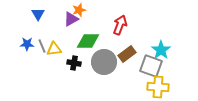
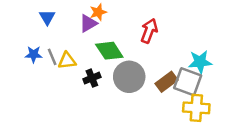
green diamond: (88, 41) -> (109, 51), turned 55
cyan star: (161, 50) -> (200, 62), turned 30
brown rectangle: (127, 54) -> (166, 82), moved
black cross: (74, 63) -> (92, 78), turned -32

